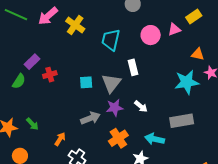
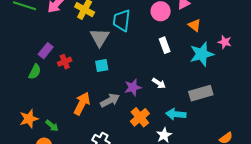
orange triangle: (198, 54) -> (195, 25), moved, turned 32
white rectangle: (133, 67) -> (165, 45), moved
gray triangle: (111, 83) -> (100, 37), moved
green arrow: (32, 124) -> (52, 126), moved
orange arrow: (60, 139) -> (82, 104), moved, size x1.6

